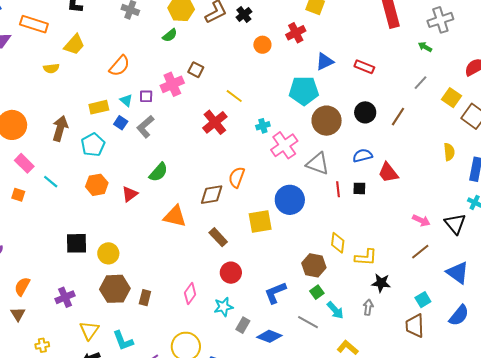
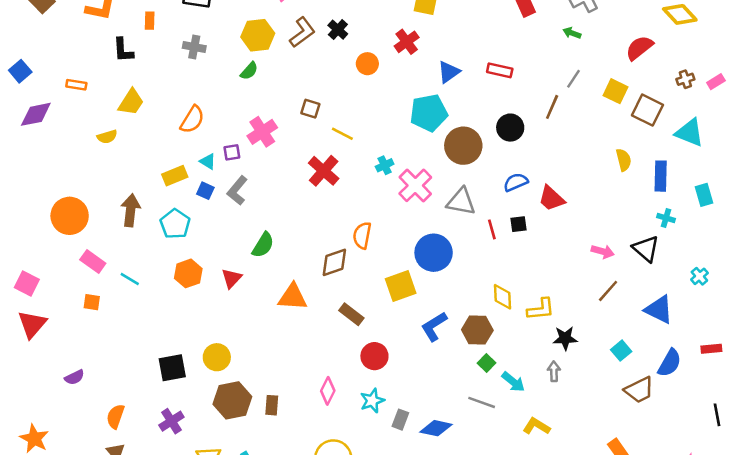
orange rectangle: (34, 24) -> (76, 85), size x0.6
brown square: (196, 70) -> (310, 109), moved
brown line: (398, 117) -> (552, 107), moved
black square: (76, 243) -> (172, 368), moved
blue L-shape: (275, 293) -> (434, 326), moved
brown trapezoid: (415, 326) -> (639, 390), moved, turned -105

